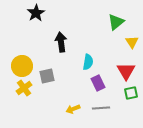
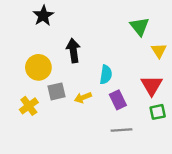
green triangle: (116, 22) -> (140, 26), turned -30
yellow circle: (22, 66) -> (38, 67), moved
yellow arrow: (73, 109) -> (83, 97), moved

